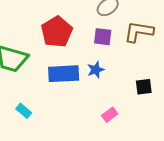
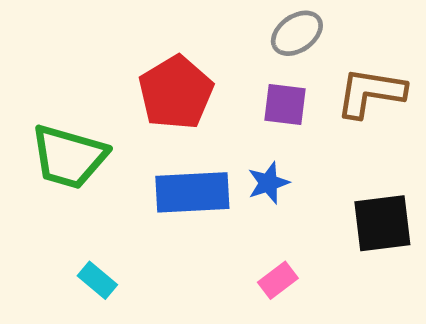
black square: (144, 87) -> (382, 223), size x1.5
pink rectangle: (110, 115) -> (278, 280), moved

